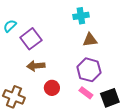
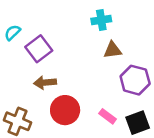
purple hexagon: (89, 70) -> (135, 80), moved
red circle: (52, 88) -> (65, 110), size x1.5

